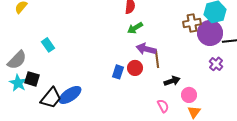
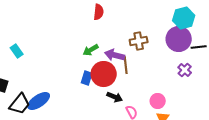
brown cross: (192, 23) -> (139, 41), moved
green arrow: (135, 28) -> (91, 50), moved
red circle: (135, 68) -> (104, 74), size x1.6
black arrow: (172, 81) -> (115, 97), moved, turned 42

